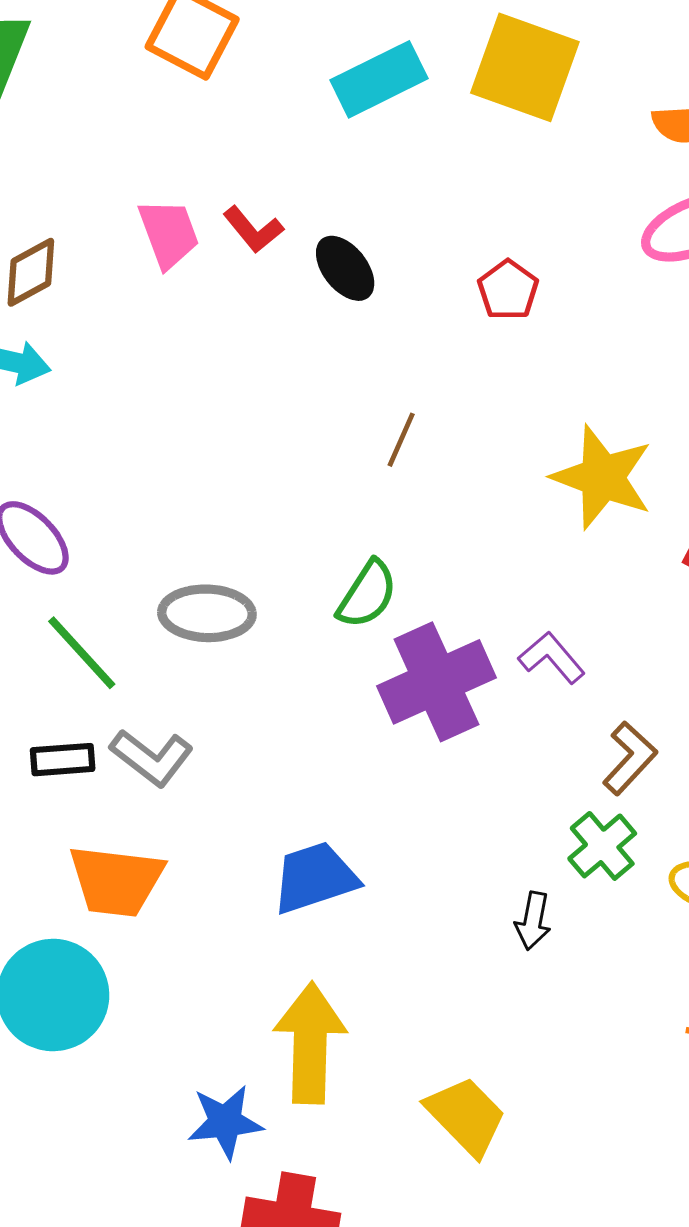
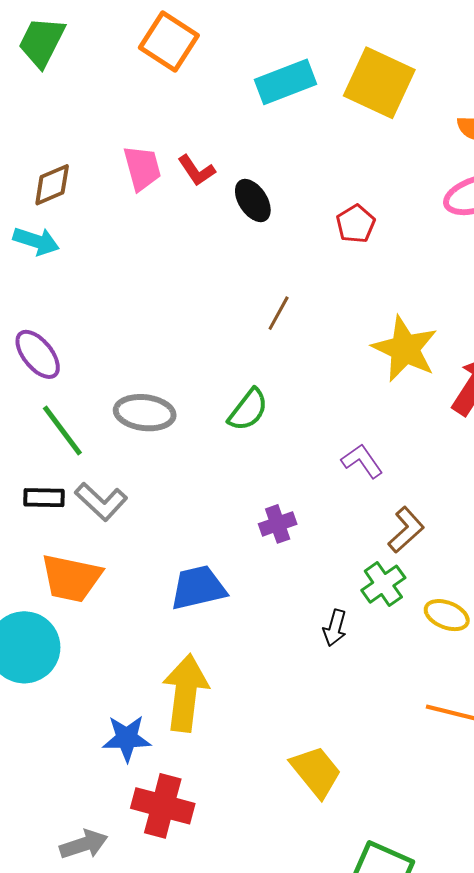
purple cross: (436, 682) -> (278, 524), moved, size x0.5
yellow trapezoid: (466, 1116) -> (316, 772), moved

